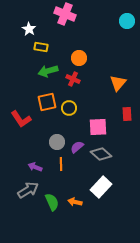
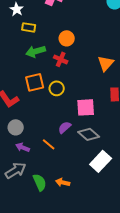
gray circle: (57, 142) -> (16, 127), moved
orange line: (61, 164) -> (49, 144), turned -48
white rectangle: (101, 187) -> (101, 161), moved

